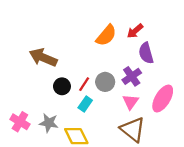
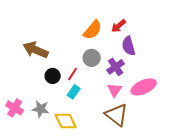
gray circle: (105, 82) -> (92, 58), moved
pink ellipse: (163, 99) -> (144, 87), turned 35

